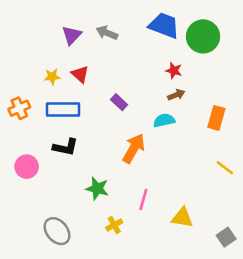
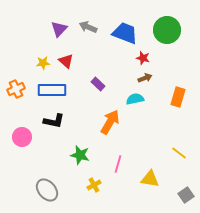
blue trapezoid: (164, 25) -> (125, 33), moved
yellow line: (225, 168) -> (179, 153), moved

